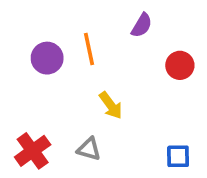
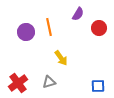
red circle: (180, 65) -> (99, 28), moved
gray triangle: (89, 149) -> (49, 82), turned -32

